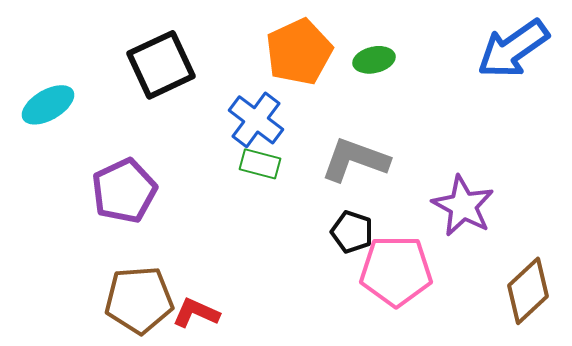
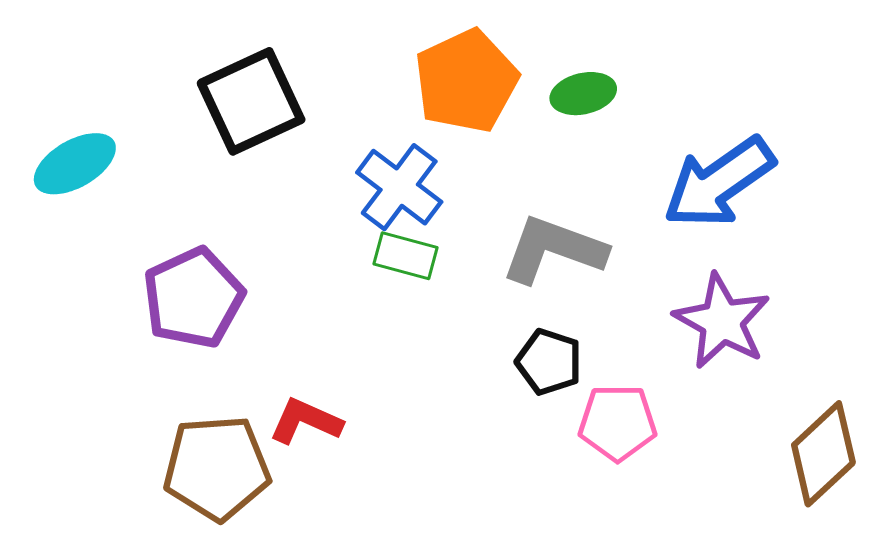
blue arrow: (513, 49) -> (719, 182), moved
pink pentagon: (396, 271) -> (618, 423), size x0.7
red L-shape: (196, 313) -> (306, 421), moved

